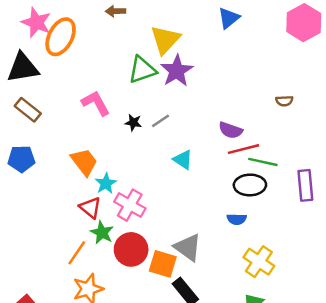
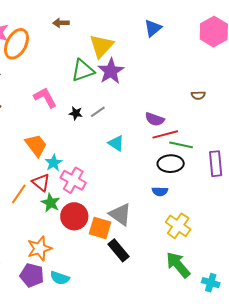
orange line: (77, 253) -> (19, 194), moved

